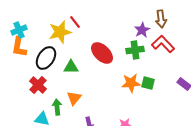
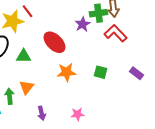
purple star: (142, 30) -> (83, 24), moved
green cross: (135, 50) -> (99, 13), moved
orange star: (131, 83) -> (67, 72), moved

